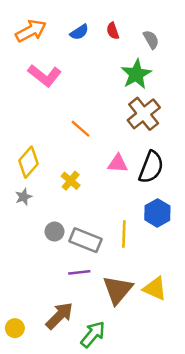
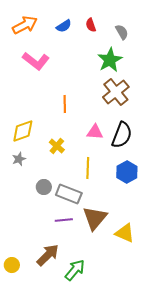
orange line: (81, 129) -> (65, 104), turned 48
yellow diamond: (28, 162) -> (23, 131), turned 30
yellow line: (124, 234) -> (88, 168), moved
brown triangle: (118, 290) -> (95, 218), moved

